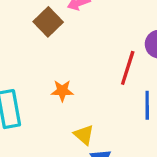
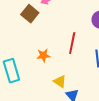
red line: (128, 68) -> (72, 43), moved

